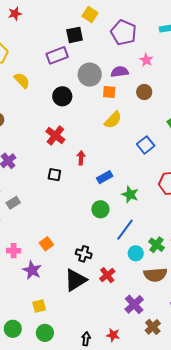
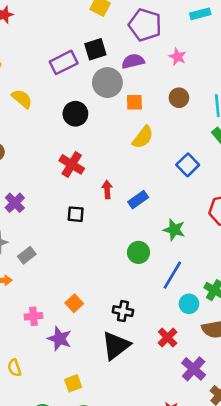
black square: (75, 35) -> (95, 49), moved
purple semicircle: (120, 72) -> (133, 61), moved
blue rectangle: (105, 177) -> (138, 200), moved
red cross: (107, 275) -> (168, 337), moved

